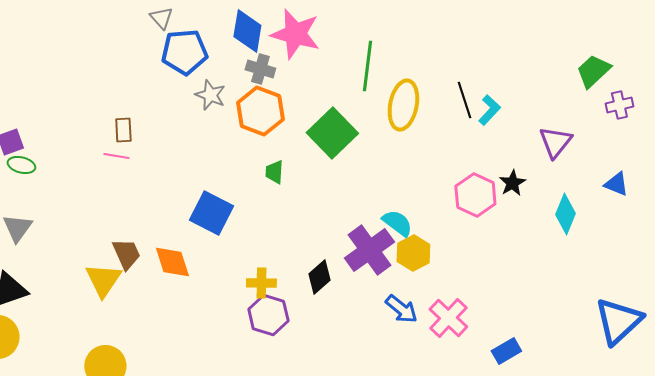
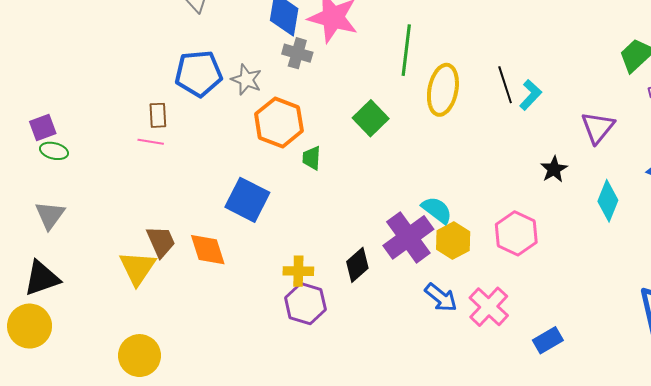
blue pentagon: (184, 52) -> (199, 74), moved
orange hexagon: (260, 111) -> (279, 122), moved
green square: (332, 133) -> (371, 118), size x0.7
pink hexagon: (475, 195) -> (516, 233), moved

